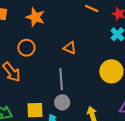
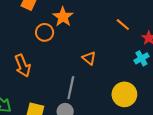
orange circle: (26, 48) -> (45, 32), moved

